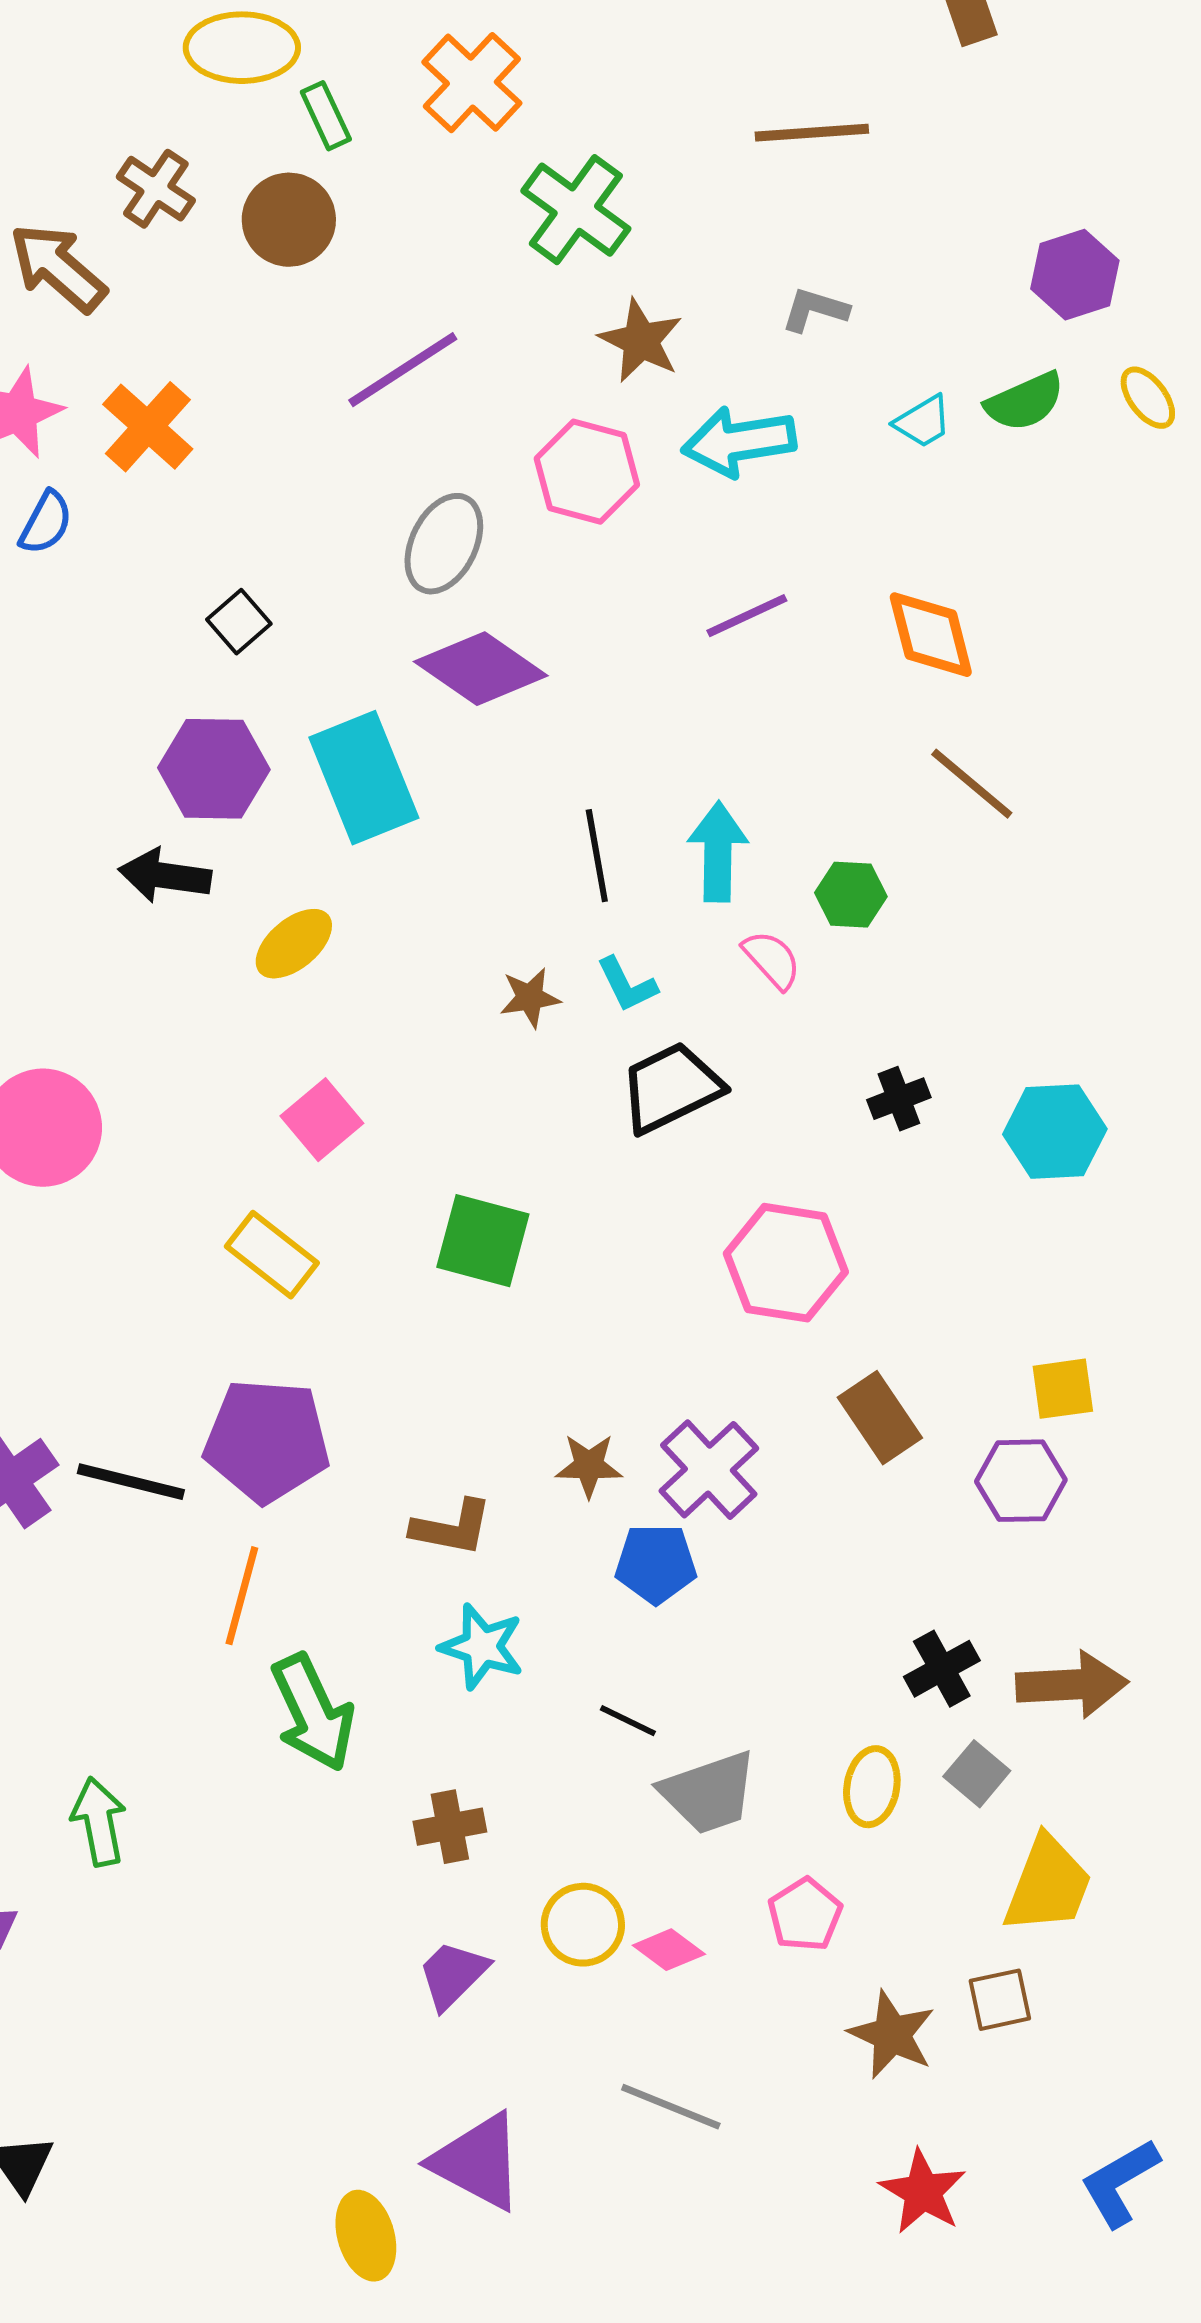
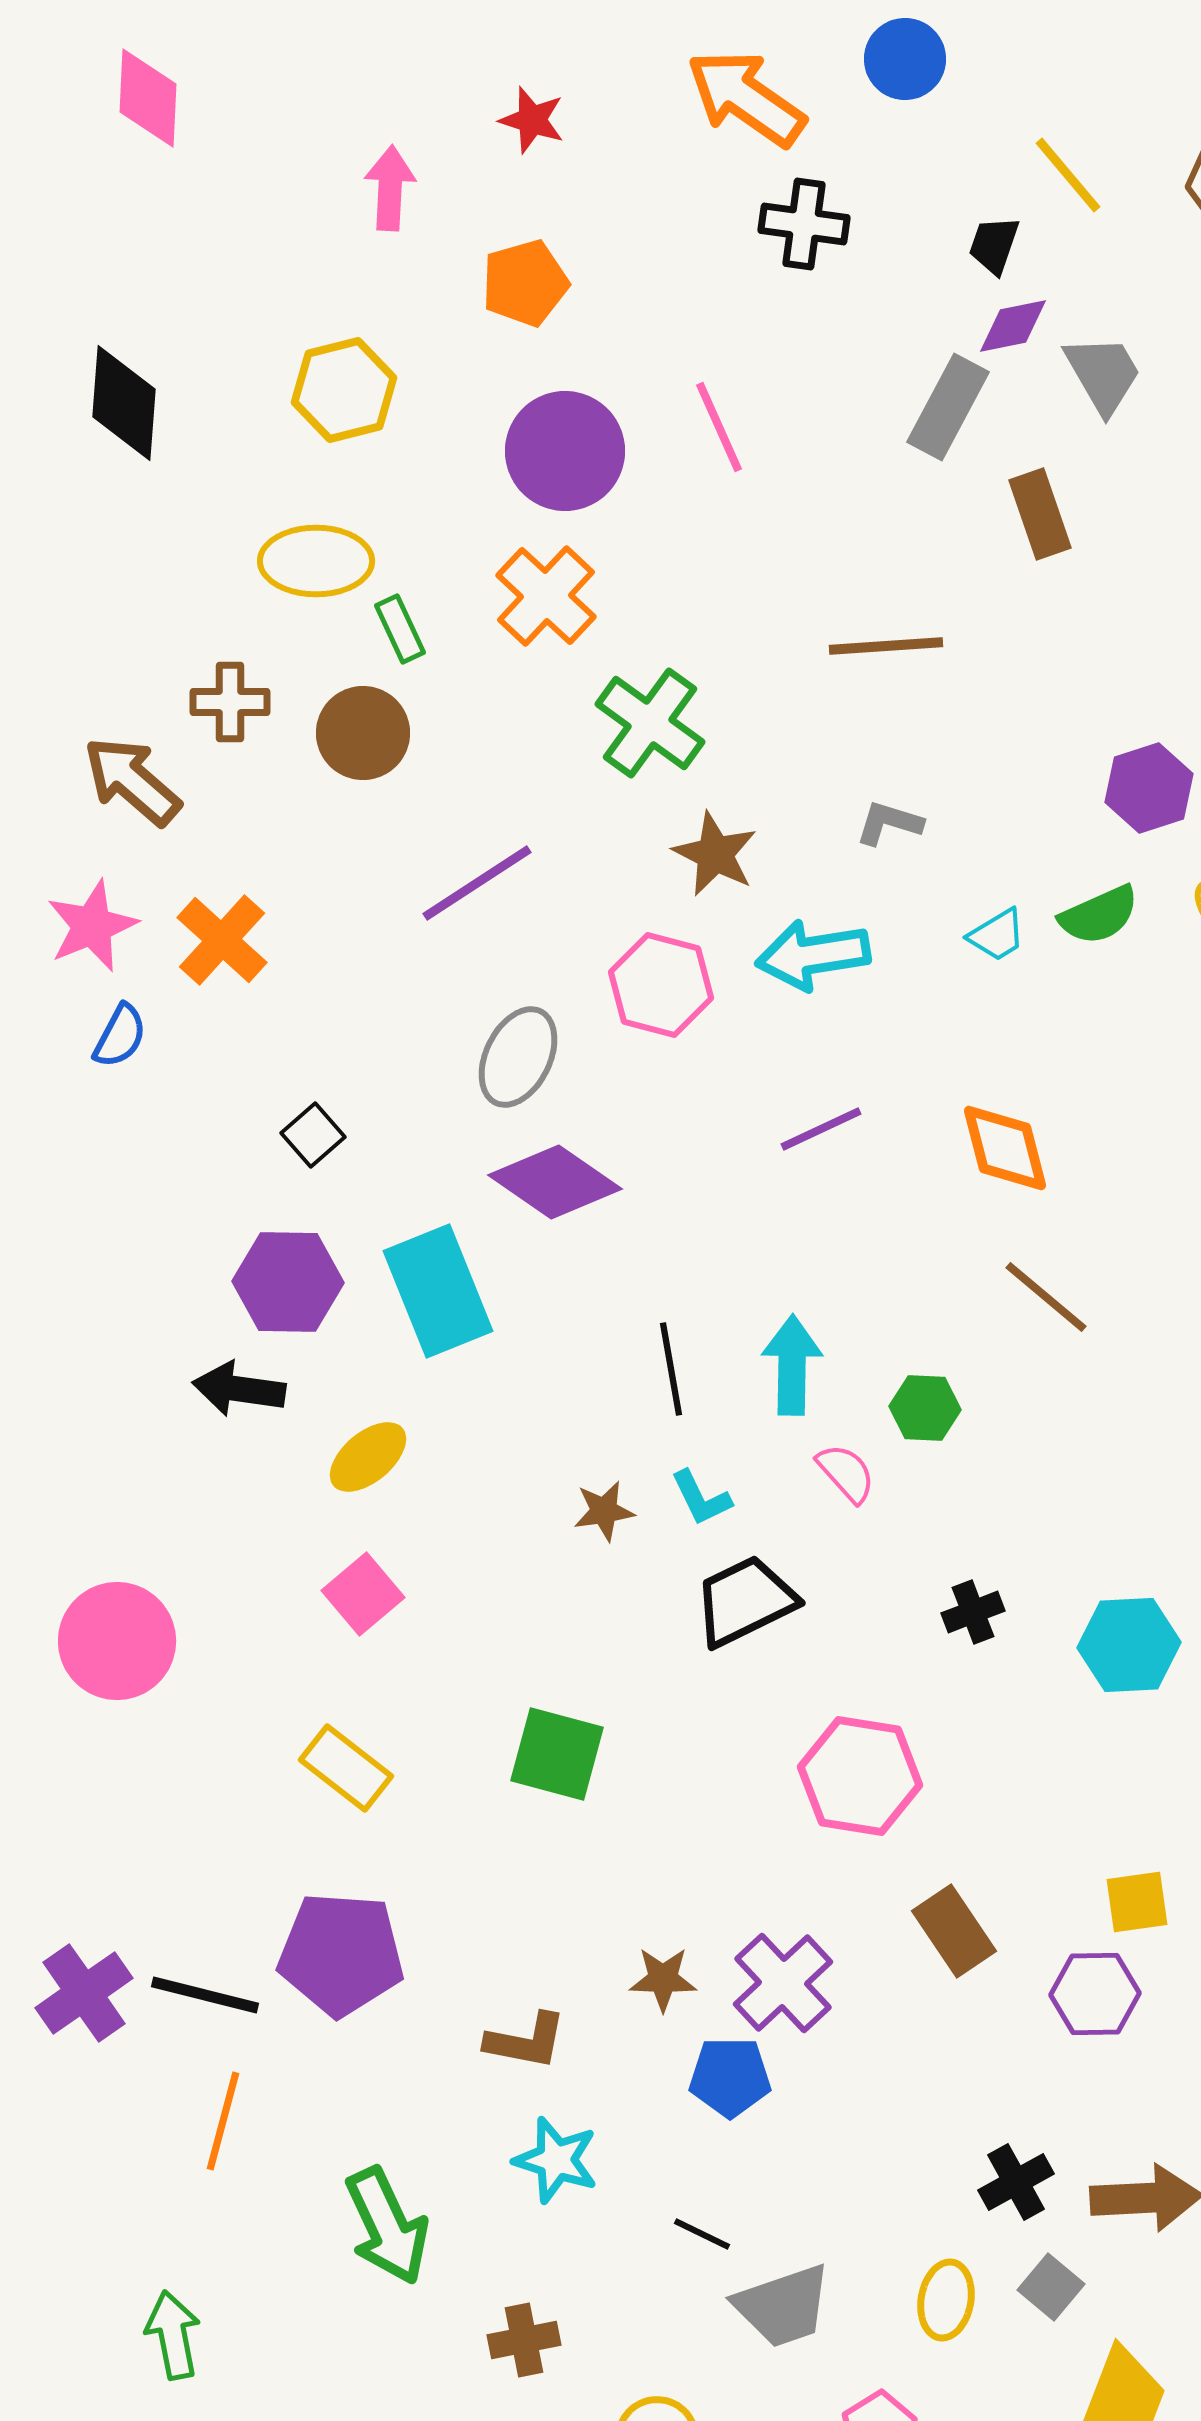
brown cross: (156, 189) -> (230, 702), turned -34
pink square: (322, 1120) -> (363, 1594), moved
orange line: (242, 1596) -> (223, 2121), moved

